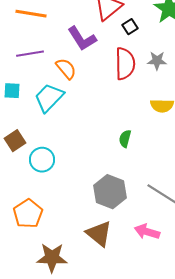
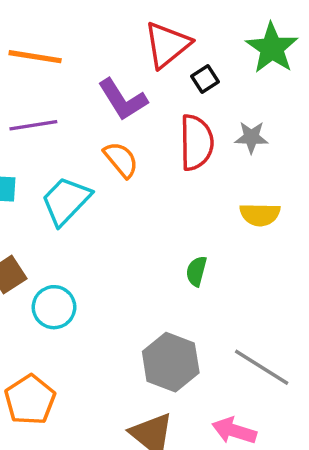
orange semicircle: (66, 69) -> (121, 160), moved

